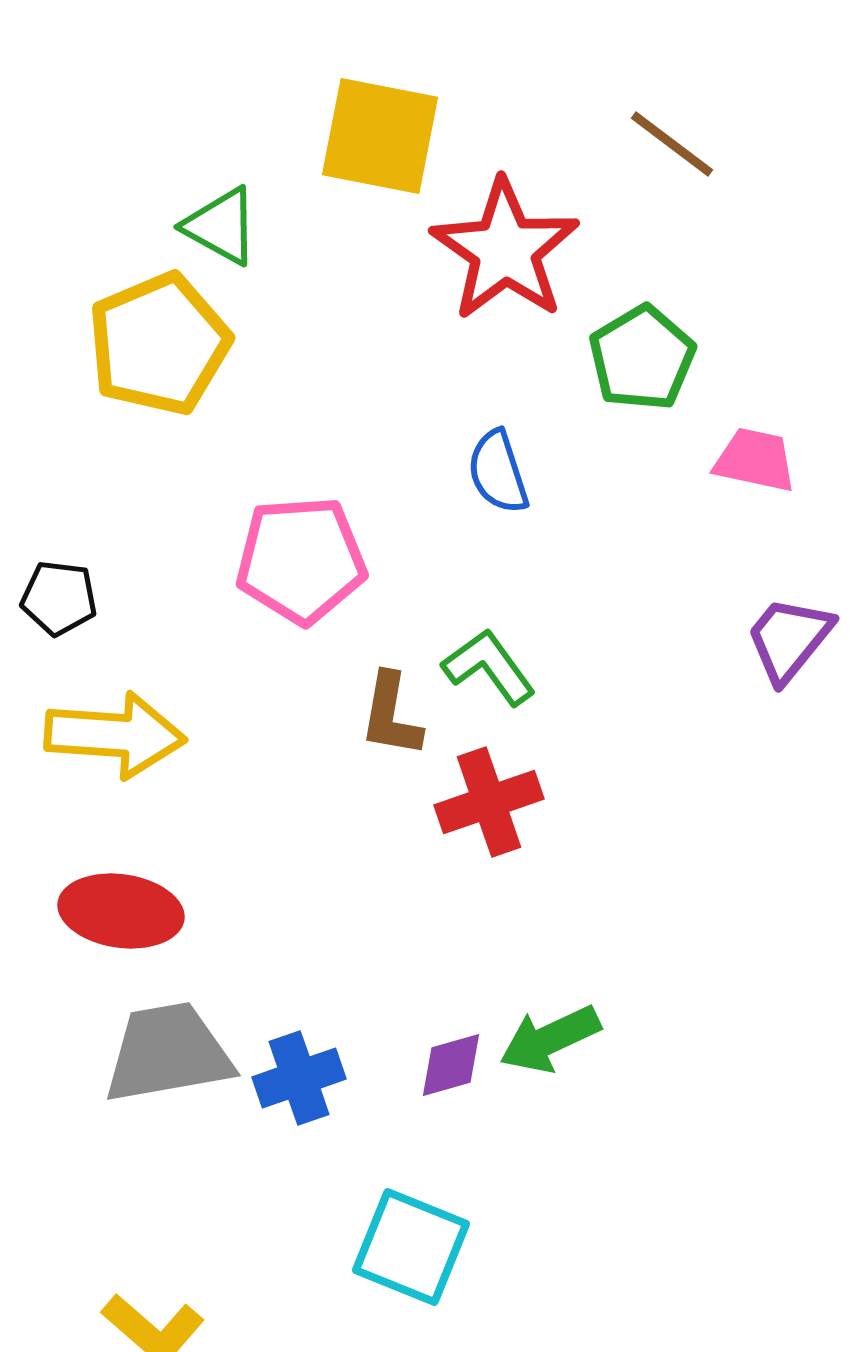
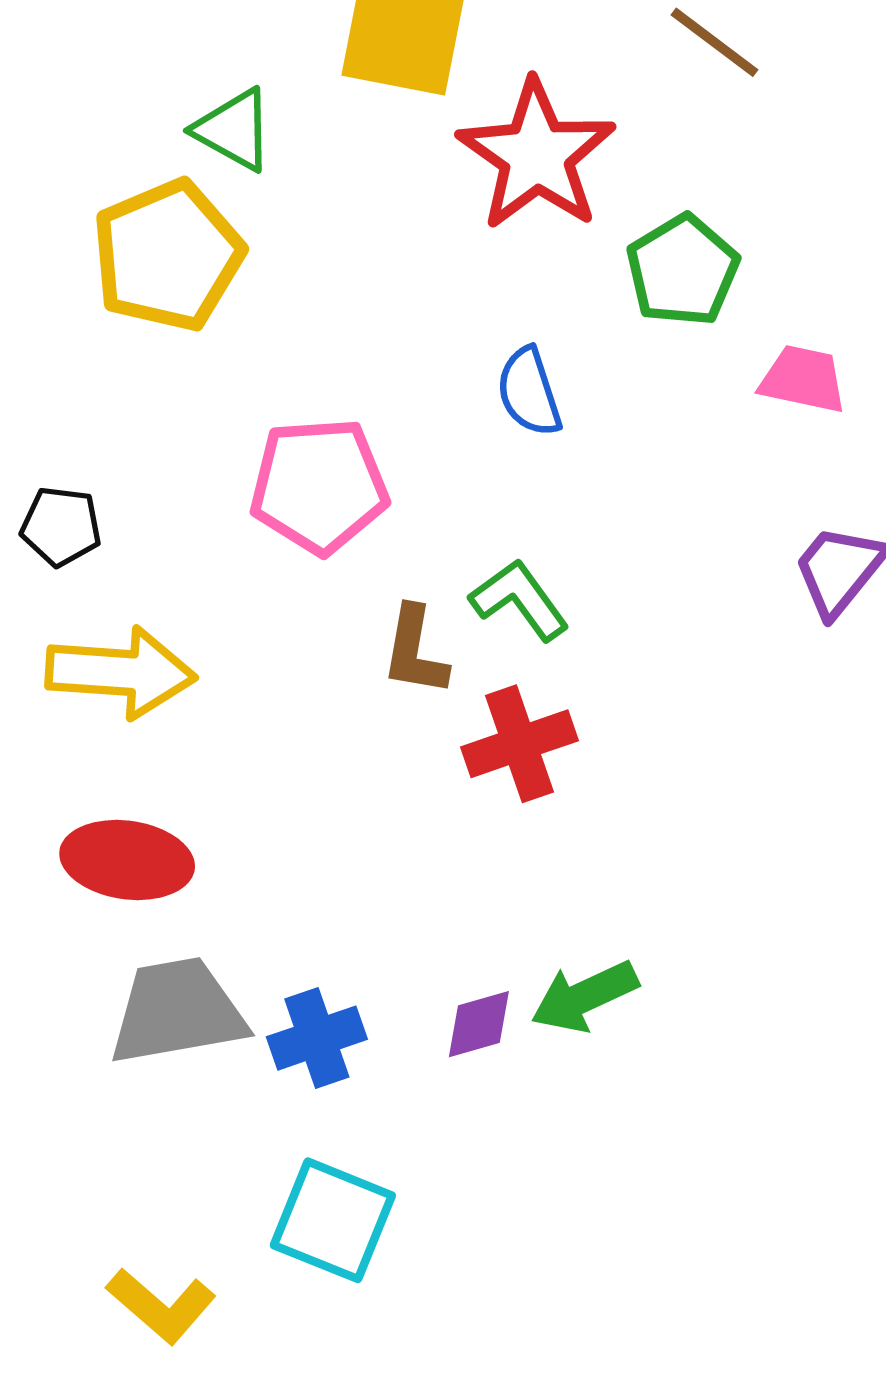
cyan square: (411, 1247) -> (333, 1220), moved

